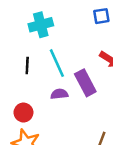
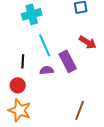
black line: (27, 66) -> (23, 61), moved

